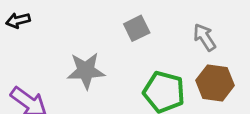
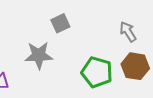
gray square: (137, 28) -> (60, 23), moved

